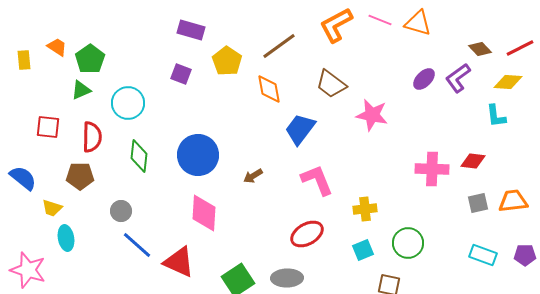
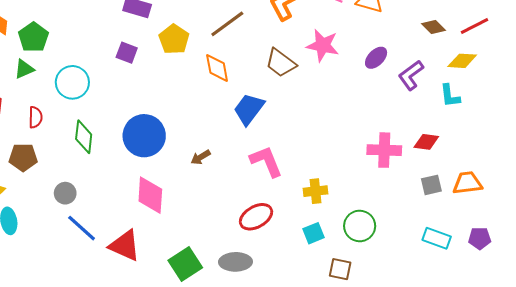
purple L-shape: (458, 78) -> (411, 75), moved
pink star: (372, 115) -> (323, 45), moved
red semicircle: (92, 137) -> (35, 117), size x0.7

